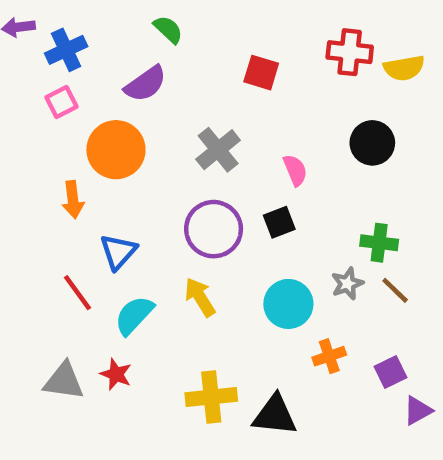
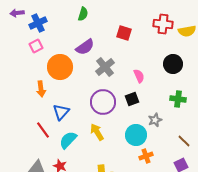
green semicircle: (168, 29) -> (83, 14), turned 64
purple semicircle: (145, 84) -> (85, 47), moved
green cross: (379, 243) -> (178, 99), moved
gray star: (347, 284) -> (155, 120), moved
brown line: (395, 290) -> (184, 141), moved
orange cross: (329, 356) -> (146, 156), moved

